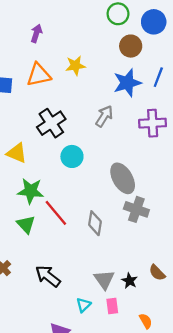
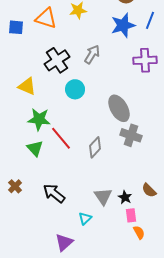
orange triangle: (39, 75) -> (46, 18), turned 30
gray arrow: (104, 116) -> (92, 54), moved
gray diamond: (95, 223) -> (95, 147), turned 35
pink rectangle: (112, 306) -> (131, 215), moved

